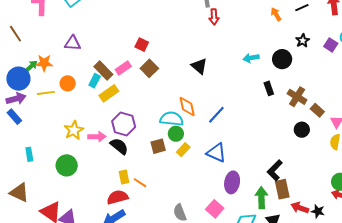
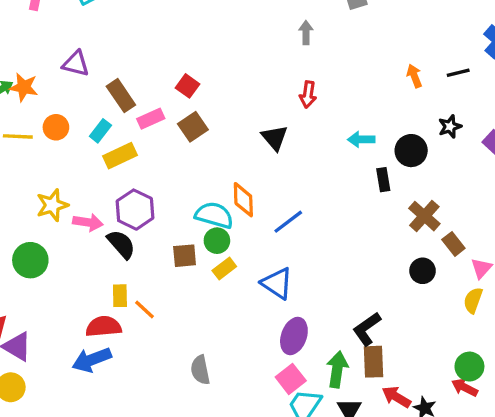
red arrow: (214, 17) -> (308, 95), moved
brown rectangle: (103, 71) -> (121, 96), moved
black rectangle: (269, 88) -> (383, 180), moved
pink square: (215, 209) -> (291, 379), moved

